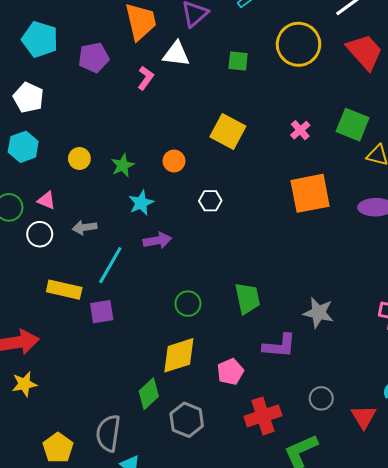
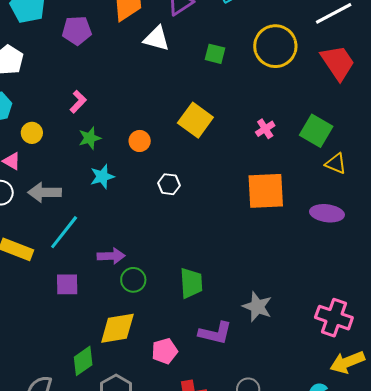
pink L-shape: (146, 78) -> (78, 102), moved
yellow circle: (79, 159) -> (32, 133), moved
gray arrow: (85, 227) -> (45, 192), size x1.4
purple arrow: (157, 240) -> (111, 256), moved
purple square: (102, 312) -> (67, 284), moved

